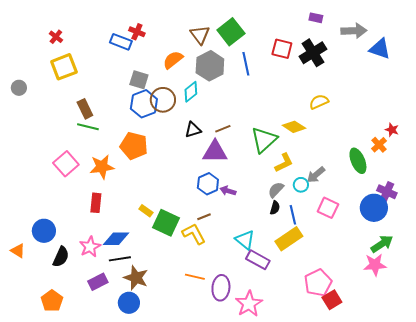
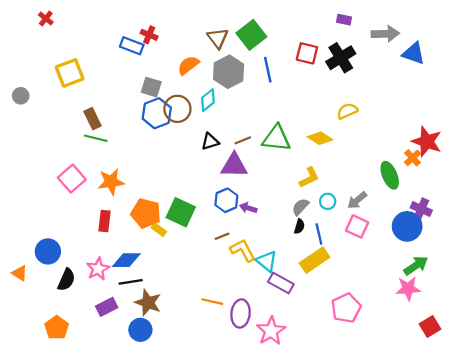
red cross: (56, 37) -> (46, 19), moved
red star: (392, 130) -> (427, 142), size x2.0
green triangle: (264, 140) -> (276, 138), moved, turned 48
orange pentagon: (134, 146) -> (146, 213), moved
gray arrow: (316, 175) -> (357, 200), moved
green square: (166, 223) -> (181, 212), moved
yellow L-shape: (194, 234) -> (243, 250), moved
red square: (332, 300) -> (430, 327), moved

